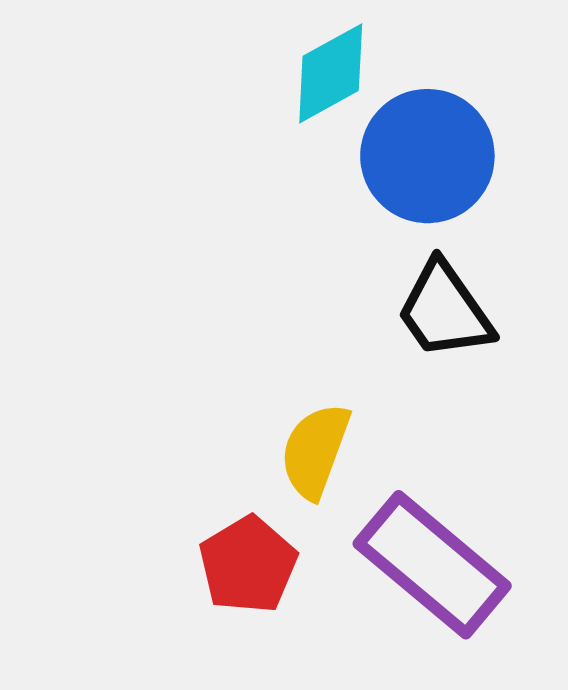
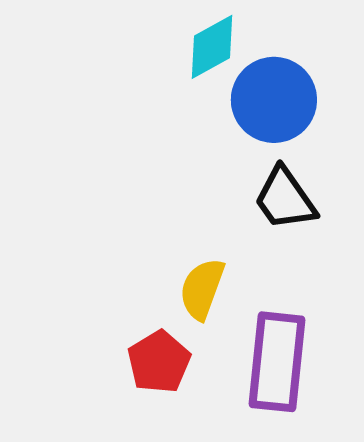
purple rectangle: (432, 565) -> (277, 362), turned 56

